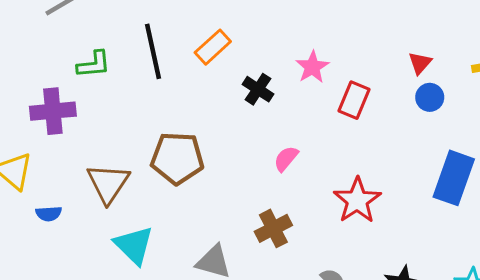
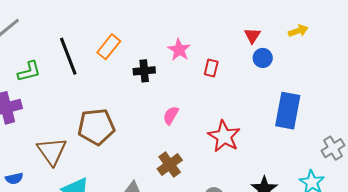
black cross: (258, 89) -> (144, 71), turned -30
red rectangle: (354, 100) -> (211, 68), size x0.7

